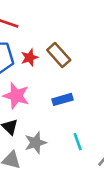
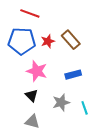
gray star: (36, 143) -> (61, 102), moved

